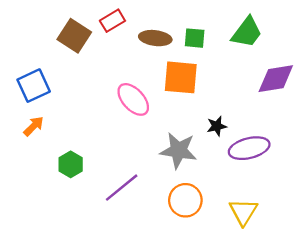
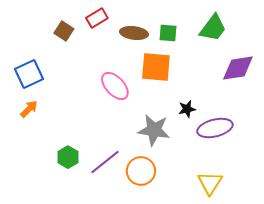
brown square: (74, 36) -> (64, 31), size x0.7
green hexagon: (71, 164) -> (68, 157), moved
orange circle: (185, 200) -> (141, 171), moved

